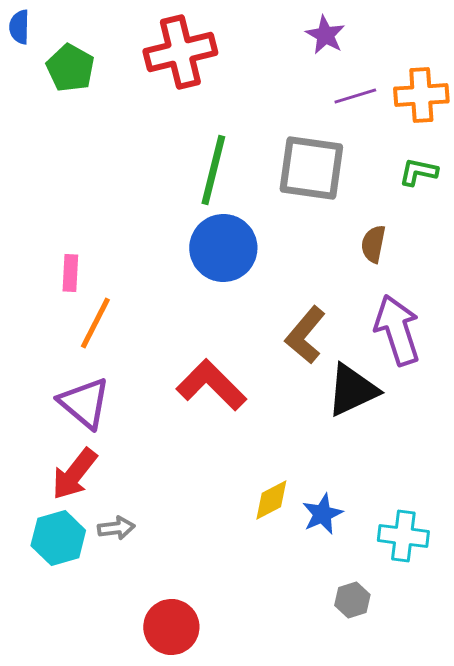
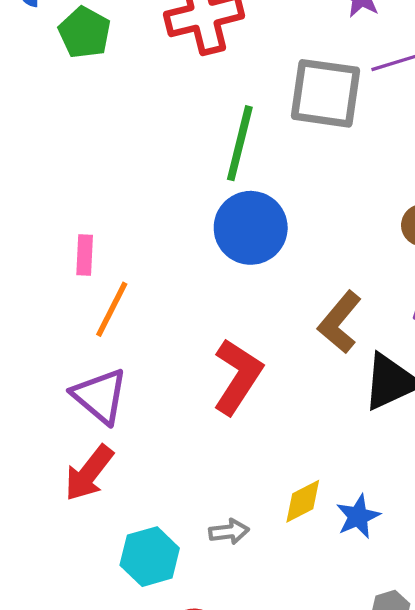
gray square: (311, 168) -> (326, 93), moved
red L-shape: (211, 385) -> (238, 376), turned 78
gray arrow: (116, 528) -> (229, 532), moved
cyan hexagon: (58, 538) -> (150, 557), moved

